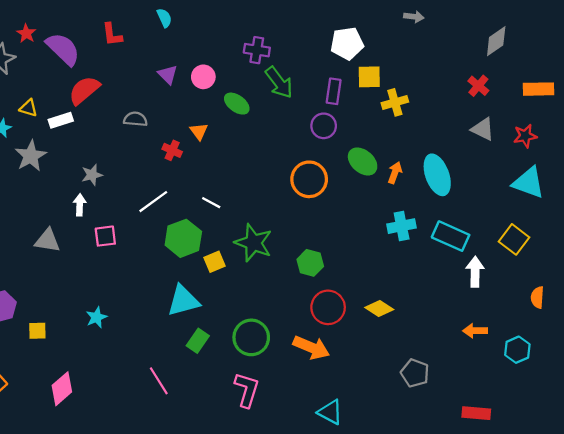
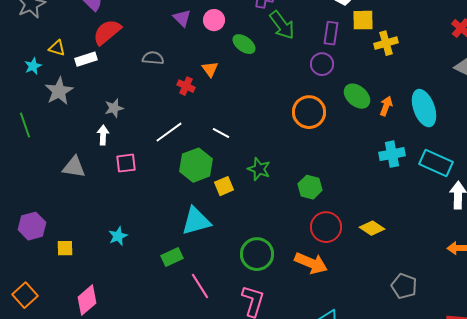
green star: (253, 243) -> (259, 169), size x0.7
green rectangle: (198, 341) -> (172, 257), moved, turned 30
pink line: (159, 381) -> (200, 286), moved

